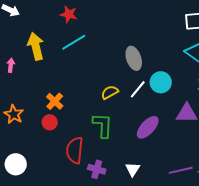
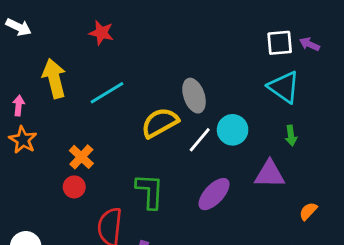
cyan line: (74, 42) -> (107, 93), moved
yellow semicircle: (110, 92) -> (160, 123), moved, size x1.5
orange star: (14, 114) -> (23, 140), moved

